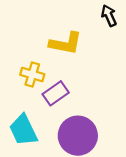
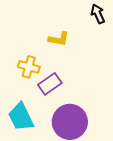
yellow L-shape: (66, 43) -> (59, 39), size x0.7

